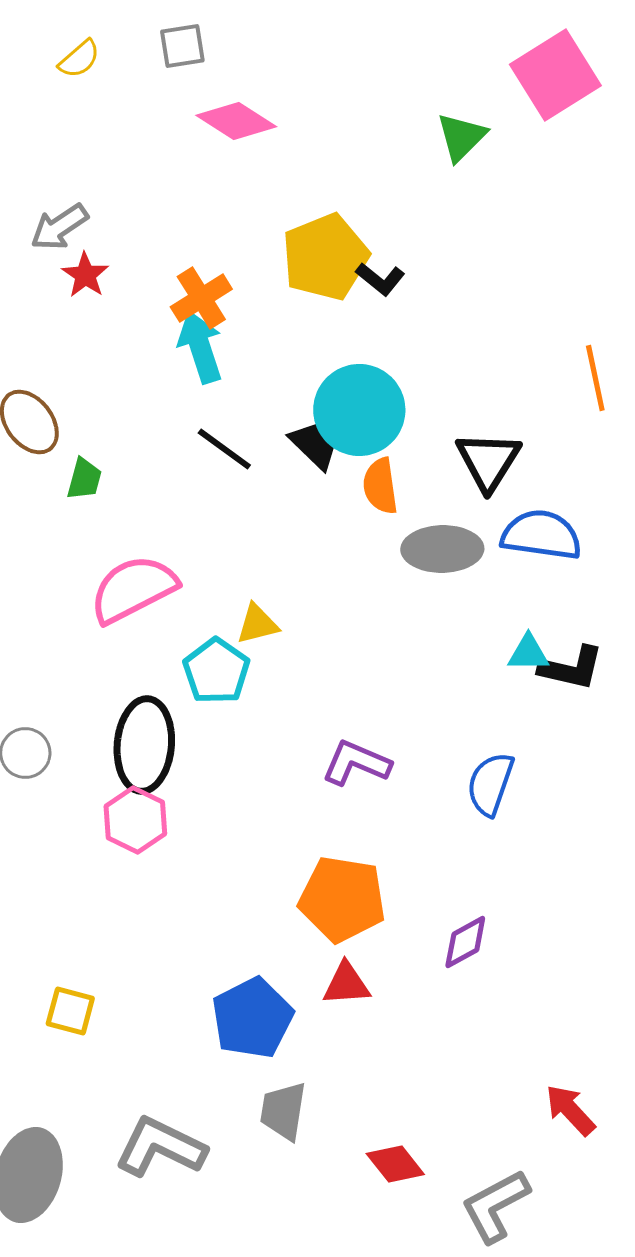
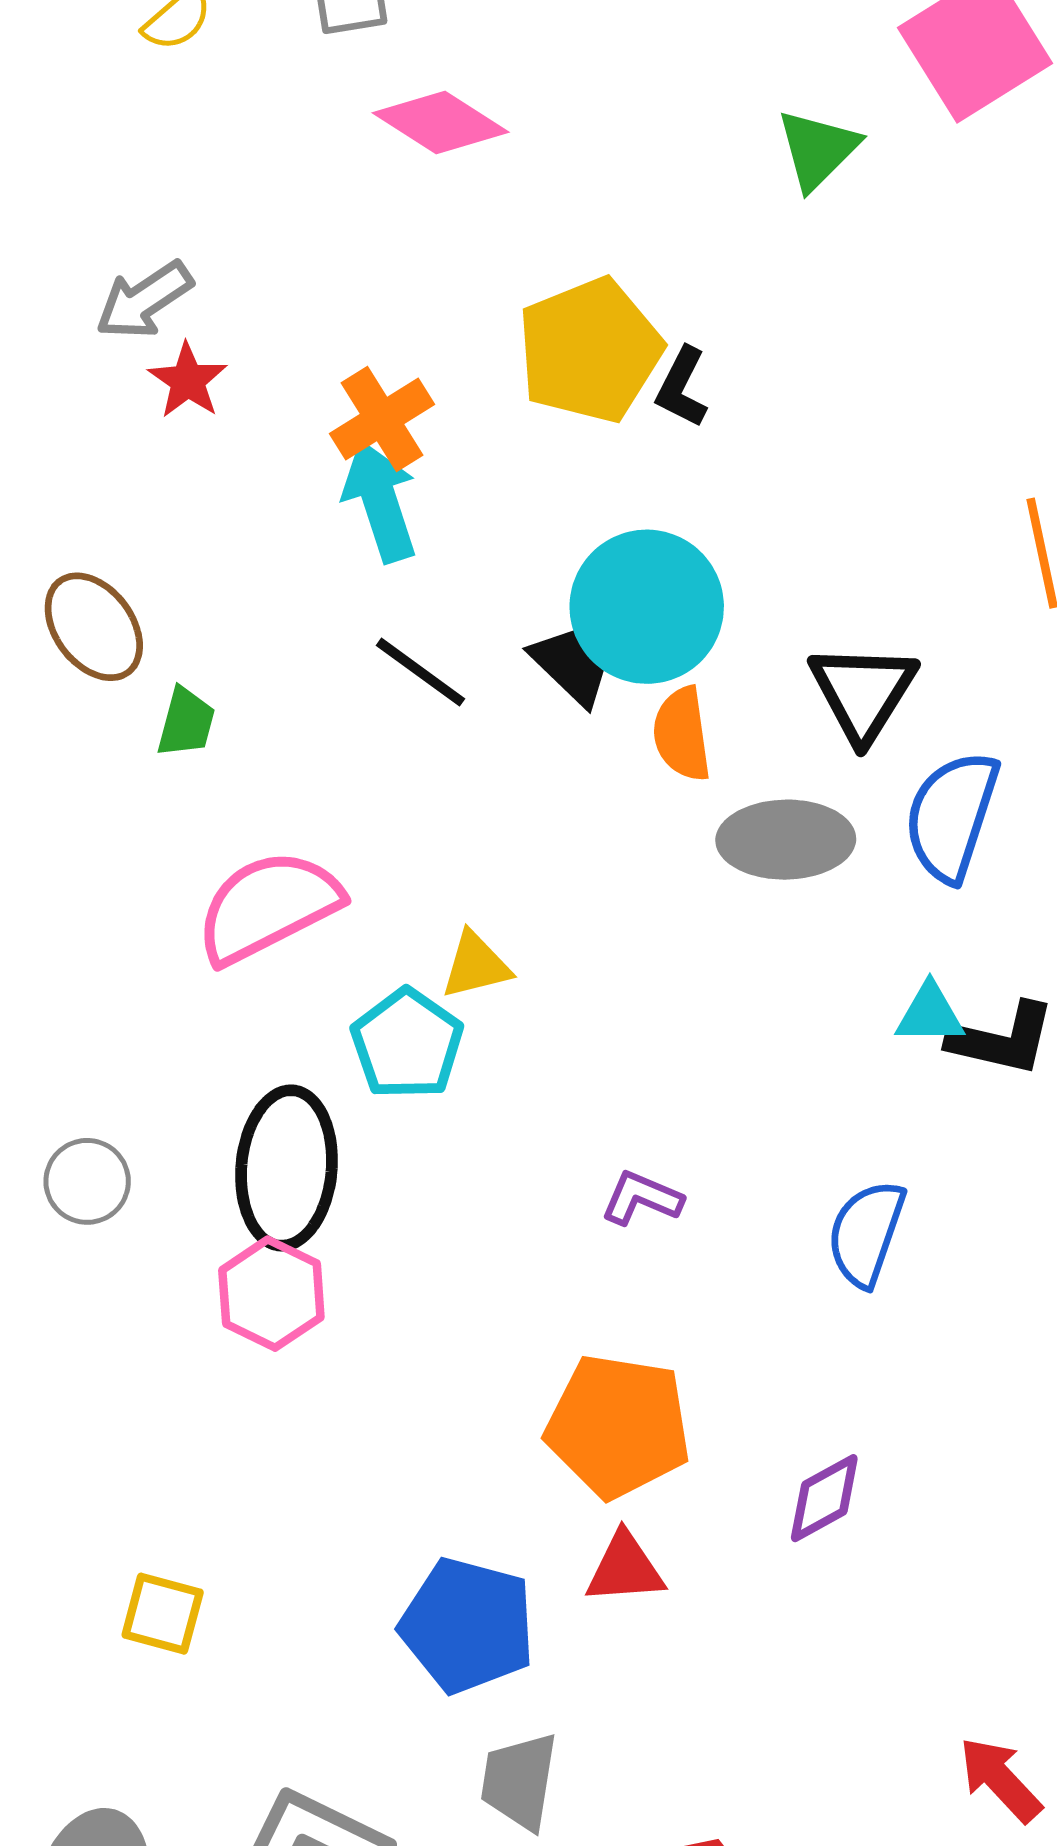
black L-shape: (380, 279) -> (682, 387), turned 78
blue semicircle: (541, 535) -> (952, 816), turned -80
purple L-shape: (356, 763) -> (642, 1198), size x0.7
blue pentagon: (252, 1018) -> (467, 1625), turned -30

